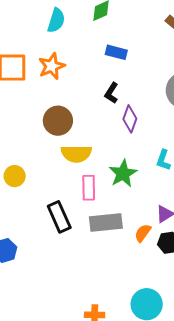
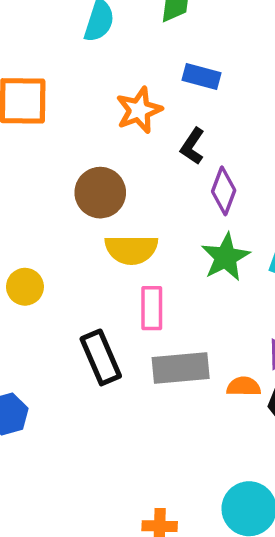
orange star: (52, 66) -> (139, 110), moved
green star: (123, 174) -> (226, 257), moved
orange semicircle: (143, 233) -> (244, 386), turned 54

